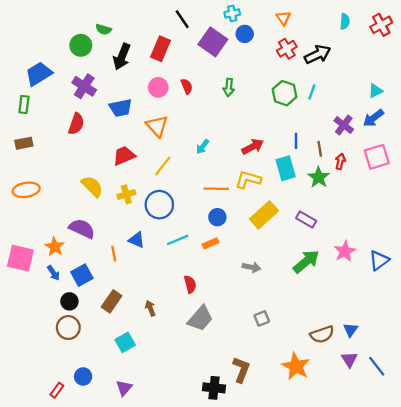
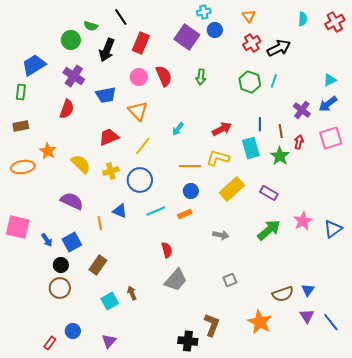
black line: (182, 19) -> (121, 17), moved
red semicircle: (187, 86) -> (164, 76), size x1.5
orange star: (55, 247) -> (48, 151), moved
brown arrow: (150, 308) -> (132, 293), moved

